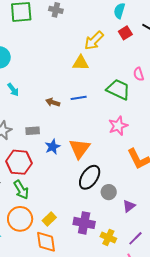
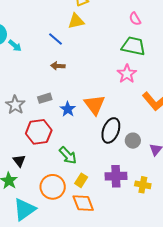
green trapezoid: (118, 89) -> (133, 46), moved
cyan arrow: (13, 90) -> (15, 46), moved
blue line: (79, 98) -> (56, 39), moved, turned 63
green arrow: (21, 190) -> (68, 155), moved

